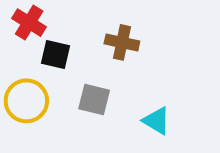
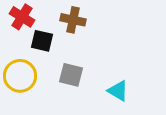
brown cross: (122, 42) -> (73, 20), moved

